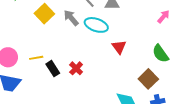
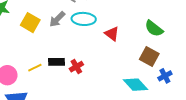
gray arrow: (71, 18) -> (57, 19), turned -78
red cross: (76, 68) -> (76, 67), turned 32
black rectangle: (53, 69) -> (56, 62), moved, turned -42

